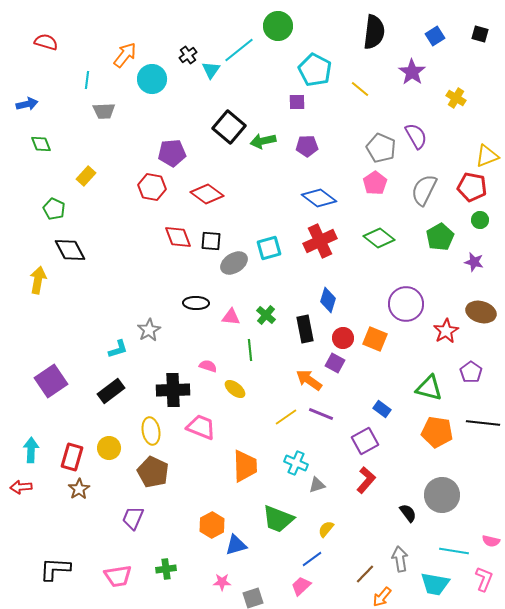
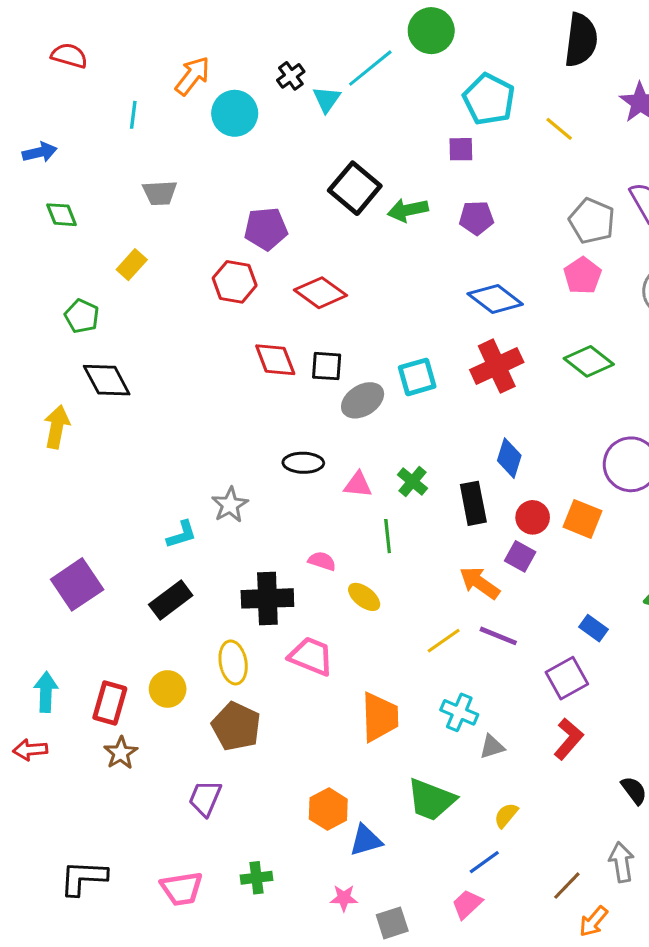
gray trapezoid: (104, 111) -> (160, 193), moved

